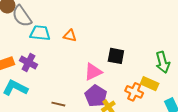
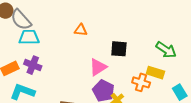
cyan trapezoid: (40, 33) -> (29, 37), moved
orange triangle: (70, 36) -> (81, 30), moved
green arrow: (163, 62) -> (166, 50), turned -35

